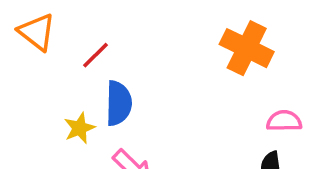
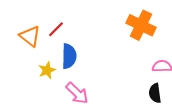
orange triangle: (37, 32) -> (30, 36), moved

